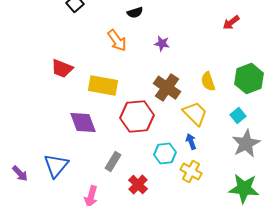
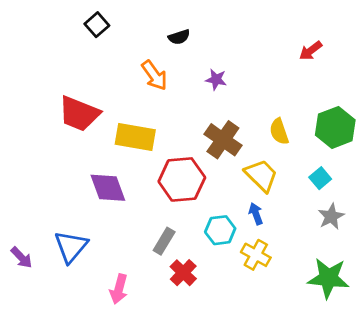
red trapezoid: (62, 69) -> (79, 114), size x1.4
gray star: (246, 144) -> (331, 216), size x0.7
gray rectangle: (113, 162) -> (164, 241), moved

